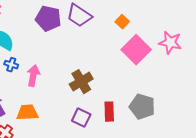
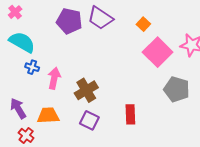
brown cross: (81, 82) -> (86, 90), moved
gray pentagon: (142, 107) -> (177, 89), moved
purple square: (81, 118) -> (89, 120), moved

